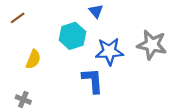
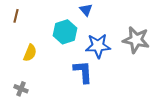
brown line: (18, 18) -> (16, 16), turned -40

